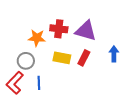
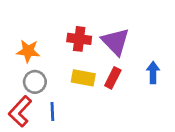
purple triangle: (86, 31) -> (115, 42), turned 30
orange star: (37, 38) -> (28, 51), moved

